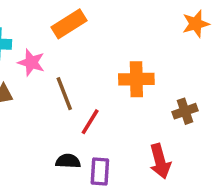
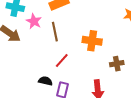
brown line: (64, 94) -> (55, 32), moved

